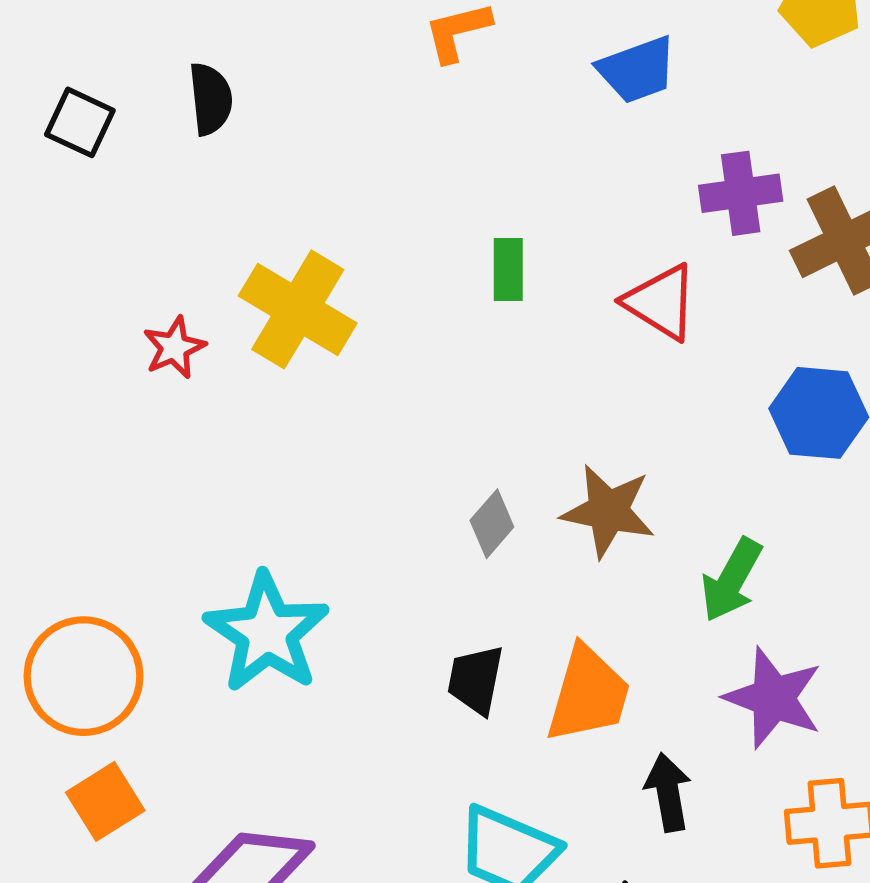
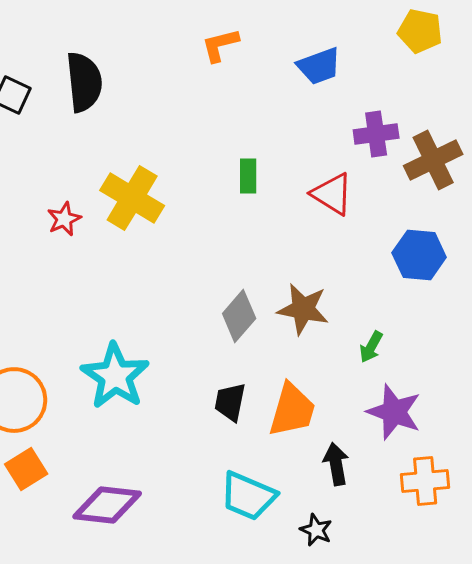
black semicircle: (211, 99) -> (84, 82), size x1.5
gray diamond: (492, 524) -> (239, 316), size x1.4
green arrow: (732, 580) -> (371, 347), size x0.7

